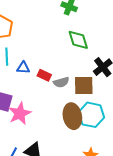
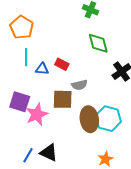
red rectangle: (44, 75) -> (62, 64), moved
brown square: (84, 86) -> (63, 99), moved

